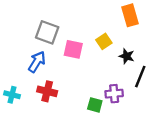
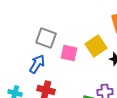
yellow square: (104, 41) -> (96, 46), size x1.5

